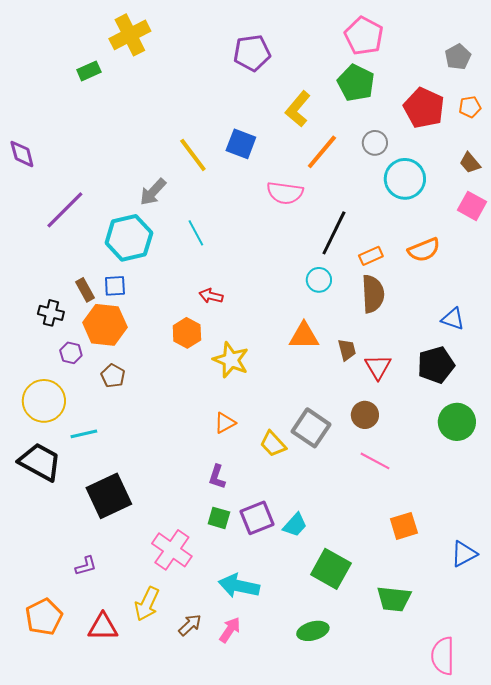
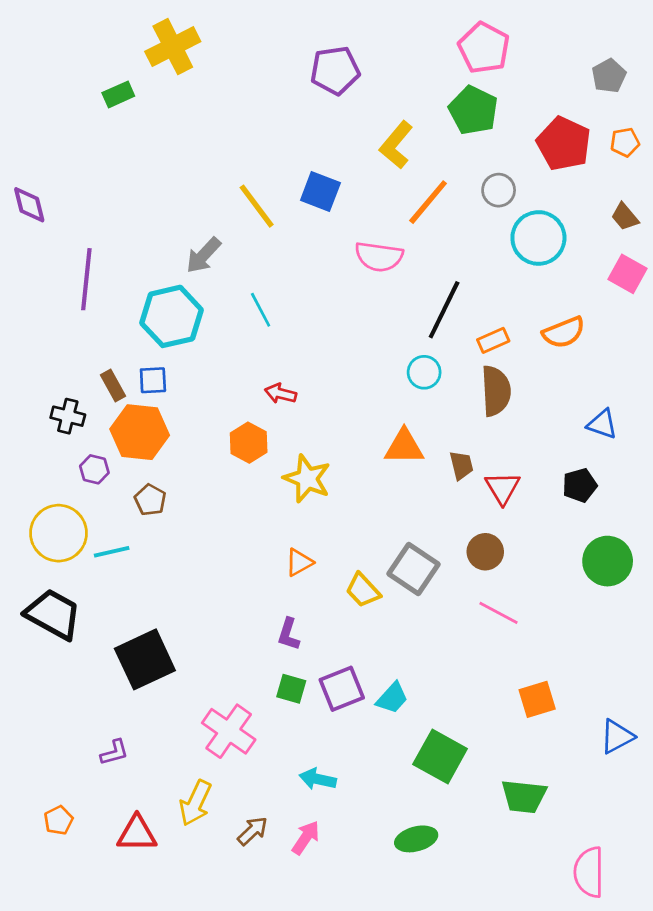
purple line: (65, 210) -> (86, 279), turned -39
black pentagon: (436, 365) -> (580, 485), size x0.7
cyan line: (84, 434) -> (112, 552), moved
cyan arrow: (239, 586) -> (318, 779), size x0.7
orange pentagon: (44, 617) -> (58, 820), size x0.6

